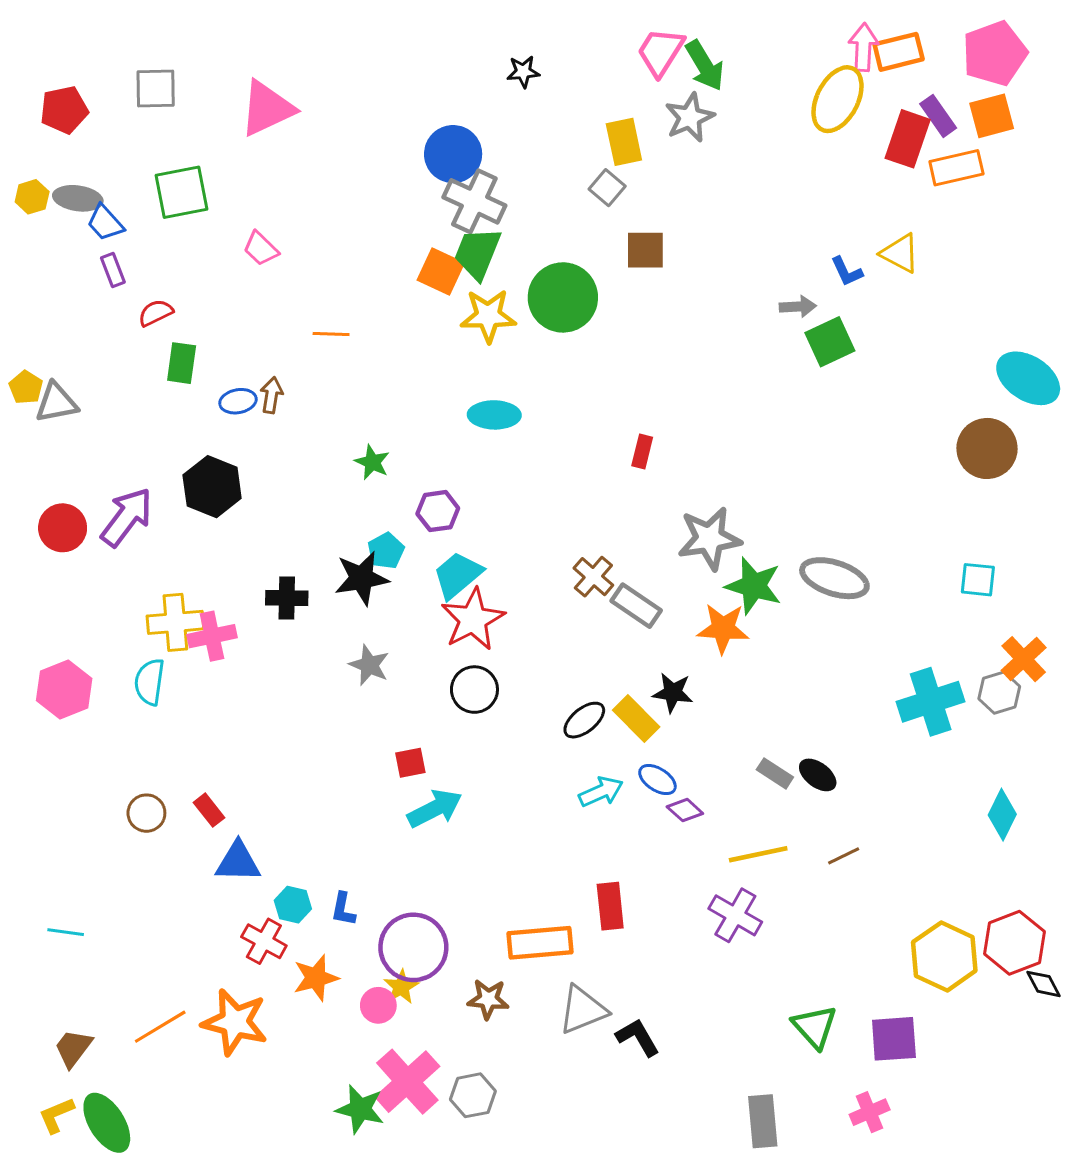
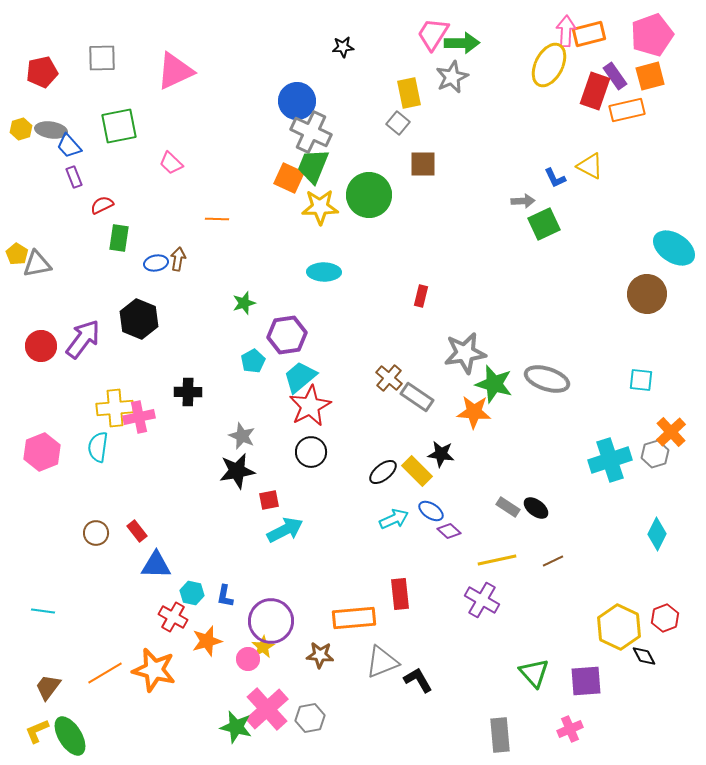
green arrow: (705, 66) -> (462, 43), turned -60
green star: (372, 462) -> (244, 303), turned 30
purple hexagon: (438, 511) -> (287, 335), size x1.4
black star: (362, 578) -> (237, 471), moved
red hexagon: (1014, 943) -> (665, 618), size x0.7
black diamond: (1043, 984) -> (644, 656), moved

